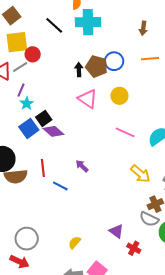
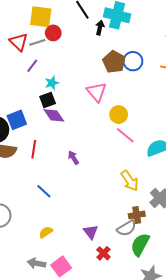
black arrow: (79, 70) -> (100, 28), moved
yellow circle: (119, 96) -> (119, 115), moved
cyan star: (27, 103) -> (52, 83), moved
blue square: (29, 128) -> (17, 120), moved
blue line: (60, 186) -> (44, 191), moved
gray semicircle: (149, 219) -> (127, 228), turned -72

